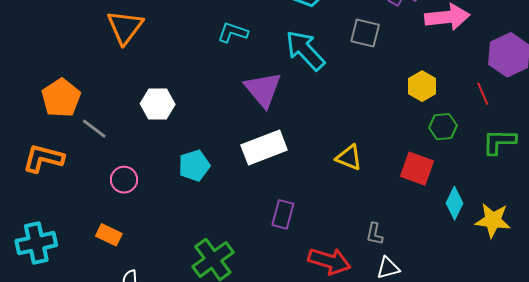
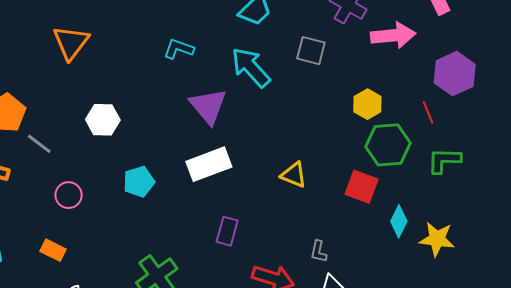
green hexagon: (443, 127) -> (388, 145), size x1.6

